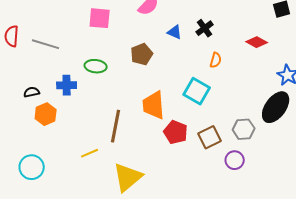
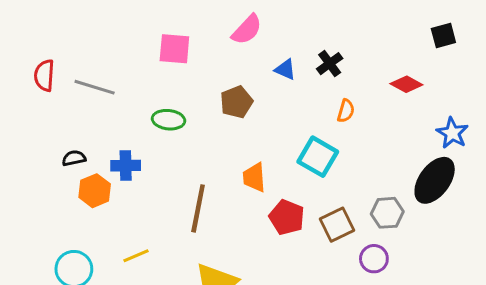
blue cross: (67, 85) -> (126, 166), moved
orange trapezoid: (154, 105) -> (254, 177), size x0.7
yellow line: (90, 153) -> (136, 256), moved

